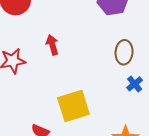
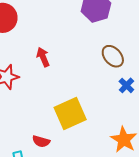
brown ellipse: (124, 52) -> (113, 56), turned -40

